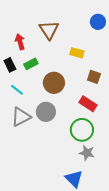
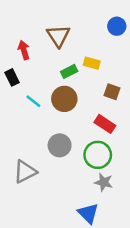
green rectangle: (31, 64) -> (69, 71), moved
cyan line: (17, 90) -> (33, 101), moved
gray circle: (46, 112) -> (60, 145), moved
gray triangle: (21, 117) -> (25, 172), moved

